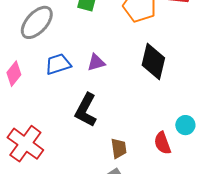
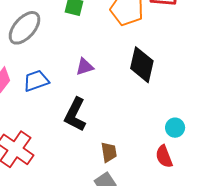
blue trapezoid: (58, 64) -> (36, 81), moved
red semicircle: (162, 143) -> (164, 156), moved

